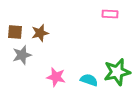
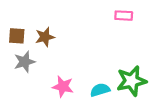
cyan semicircle: (89, 80) -> (100, 90), turned -36

